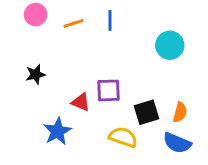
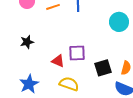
blue star: (57, 131) -> (29, 84), moved
yellow semicircle: (123, 137) -> (69, 84), moved

